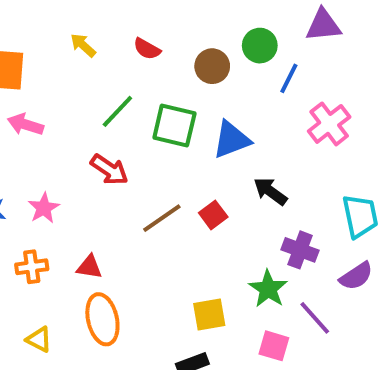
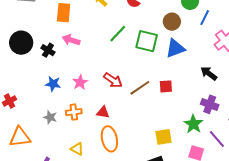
brown circle: (212, 66) -> (172, 22), moved
red arrow: (109, 170) -> (113, 80), moved
black arrow: (270, 191) -> (209, 73), moved
red square: (213, 215) -> (166, 86), turned 32

